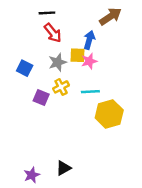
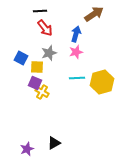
yellow square: (77, 55) -> (37, 67), moved
yellow cross: (61, 87) -> (42, 92), moved, turned -32
yellow hexagon: (109, 114) -> (102, 82), moved

